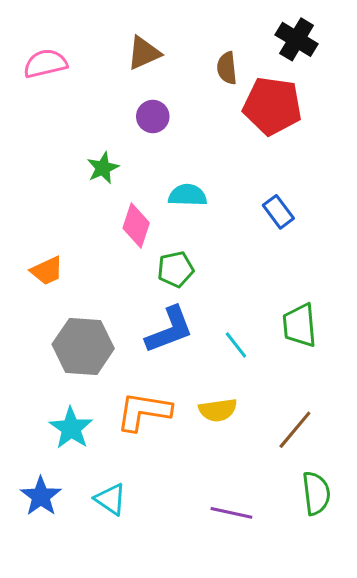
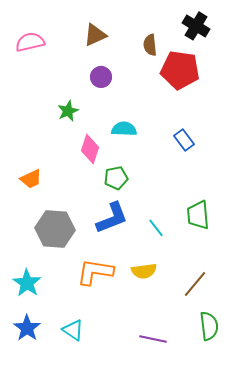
cyan star: (71, 428) -> (27, 283), moved

